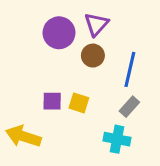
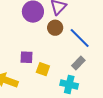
blue line: (130, 69) -> (80, 38), turned -60
yellow square: (79, 103) -> (43, 69), moved

